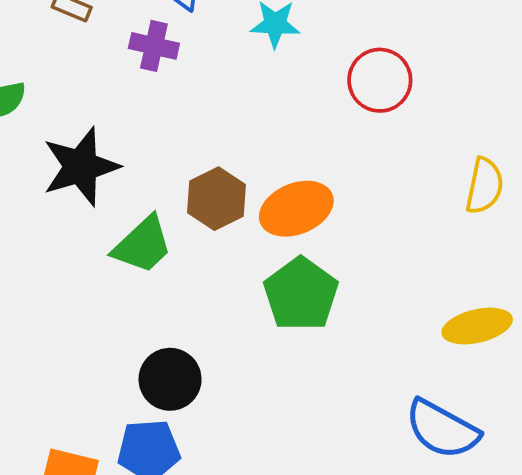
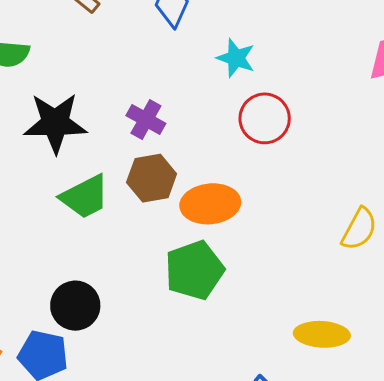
purple cross: (154, 46) -> (146, 119), moved
red circle: (380, 80) -> (265, 118), moved

